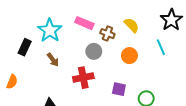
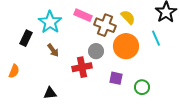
brown cross: (107, 34) -> (105, 25), size x1.5
gray circle: (94, 51) -> (96, 51), moved
orange circle: (129, 56) -> (126, 46), size x1.6

